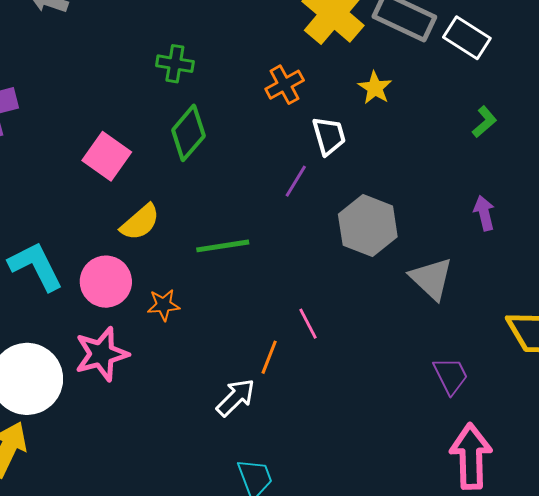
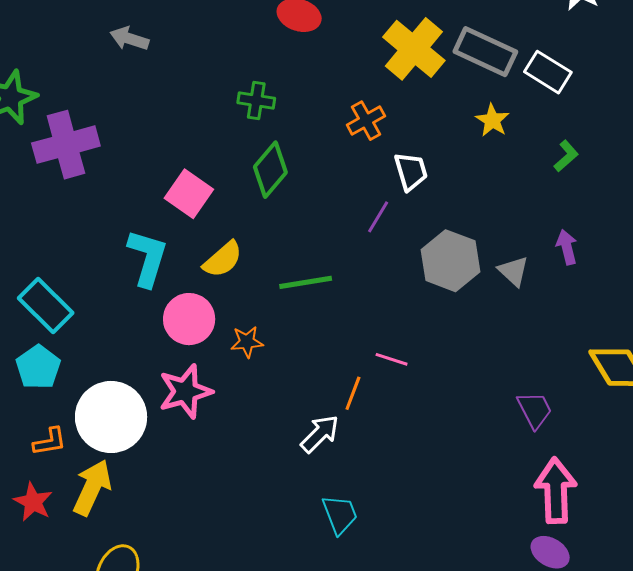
yellow star: (375, 88) -> (492, 120), moved
cyan L-shape: (36, 266) -> (147, 258), moved, turned 44
gray triangle: (431, 279) -> (513, 271), moved, size x0.7
pink line: (308, 324) -> (392, 359), turned -44

